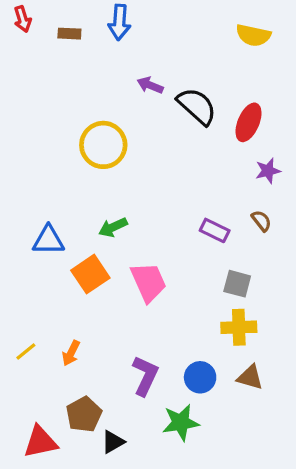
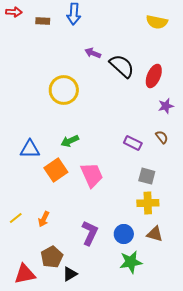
red arrow: (23, 19) -> (14, 12), turned -70
green star: (181, 422) -> (131, 262), moved

